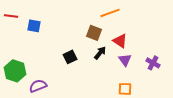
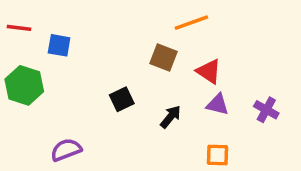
black arrow: (100, 53) -> (171, 117), moved
purple triangle: (125, 60) -> (218, 105), turned -40
green hexagon: (15, 71) -> (24, 85), moved

